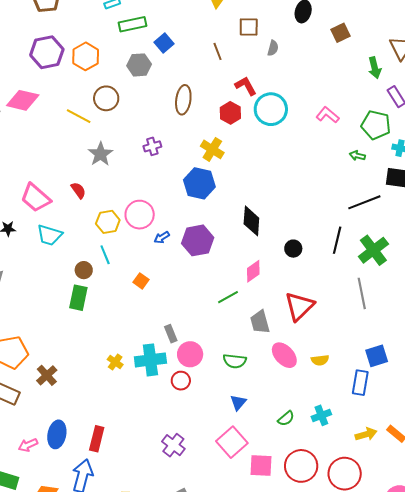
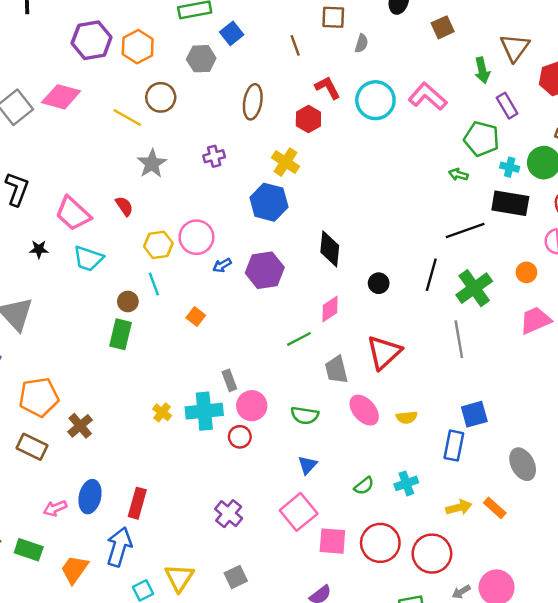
cyan circle: (271, 109) -> (375, 100), moved
pink L-shape: (328, 115) -> (428, 97), moved, size x1.4

